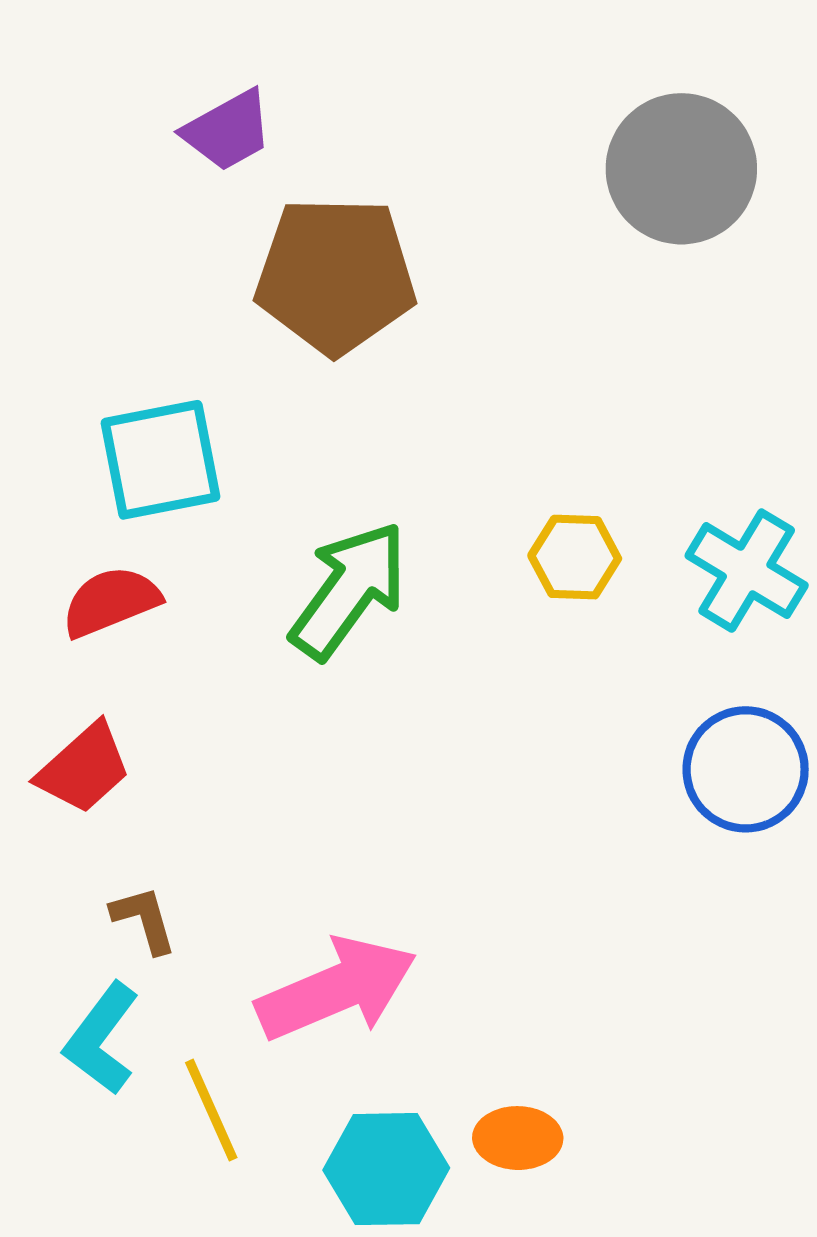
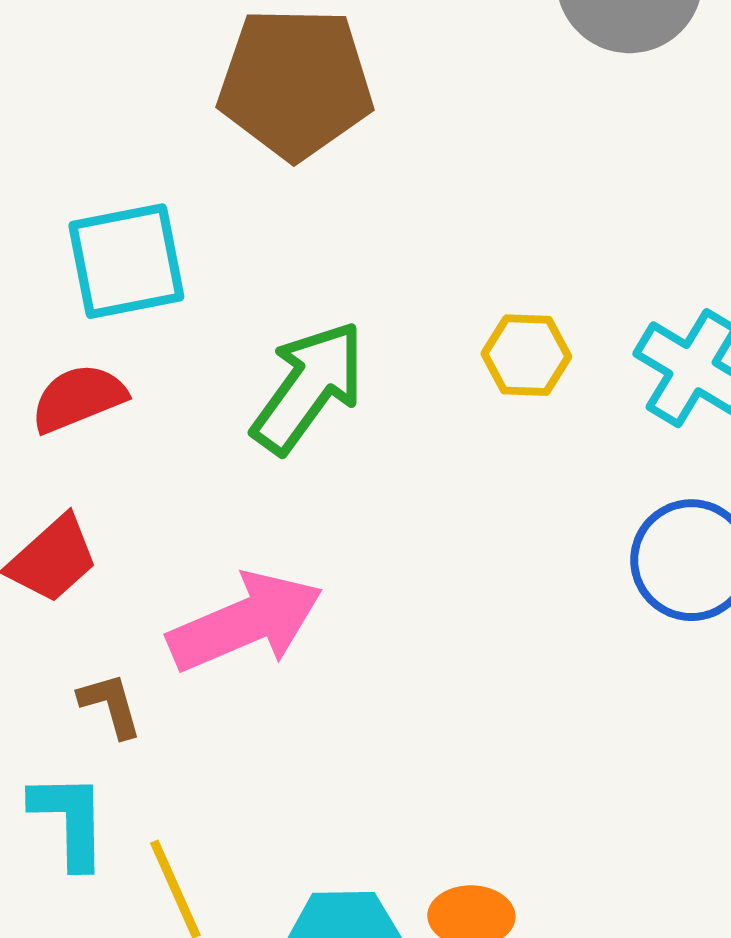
pink arrow: (337, 989) -> (245, 622), moved
cyan L-shape: (101, 1039) -> (69, 820), turned 142

